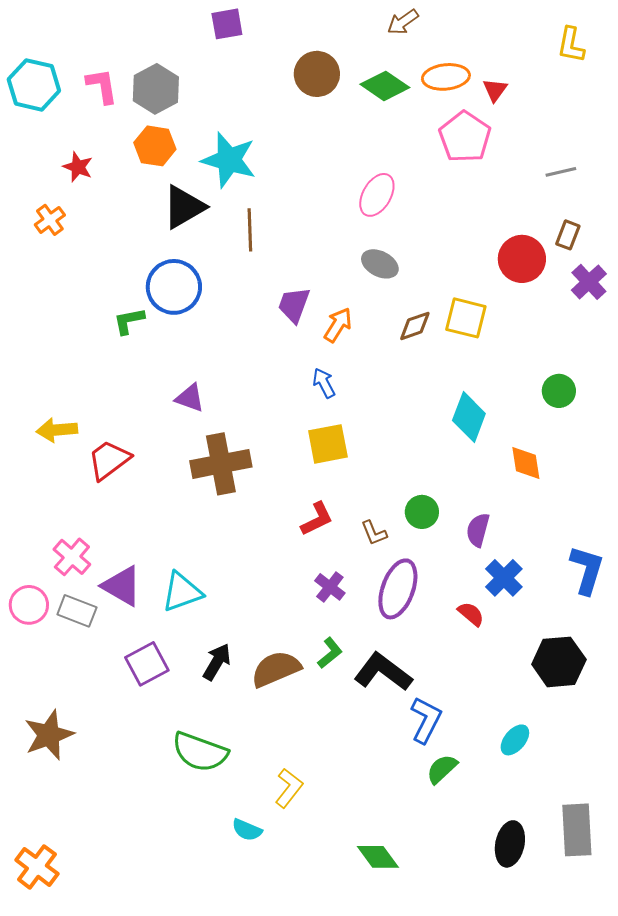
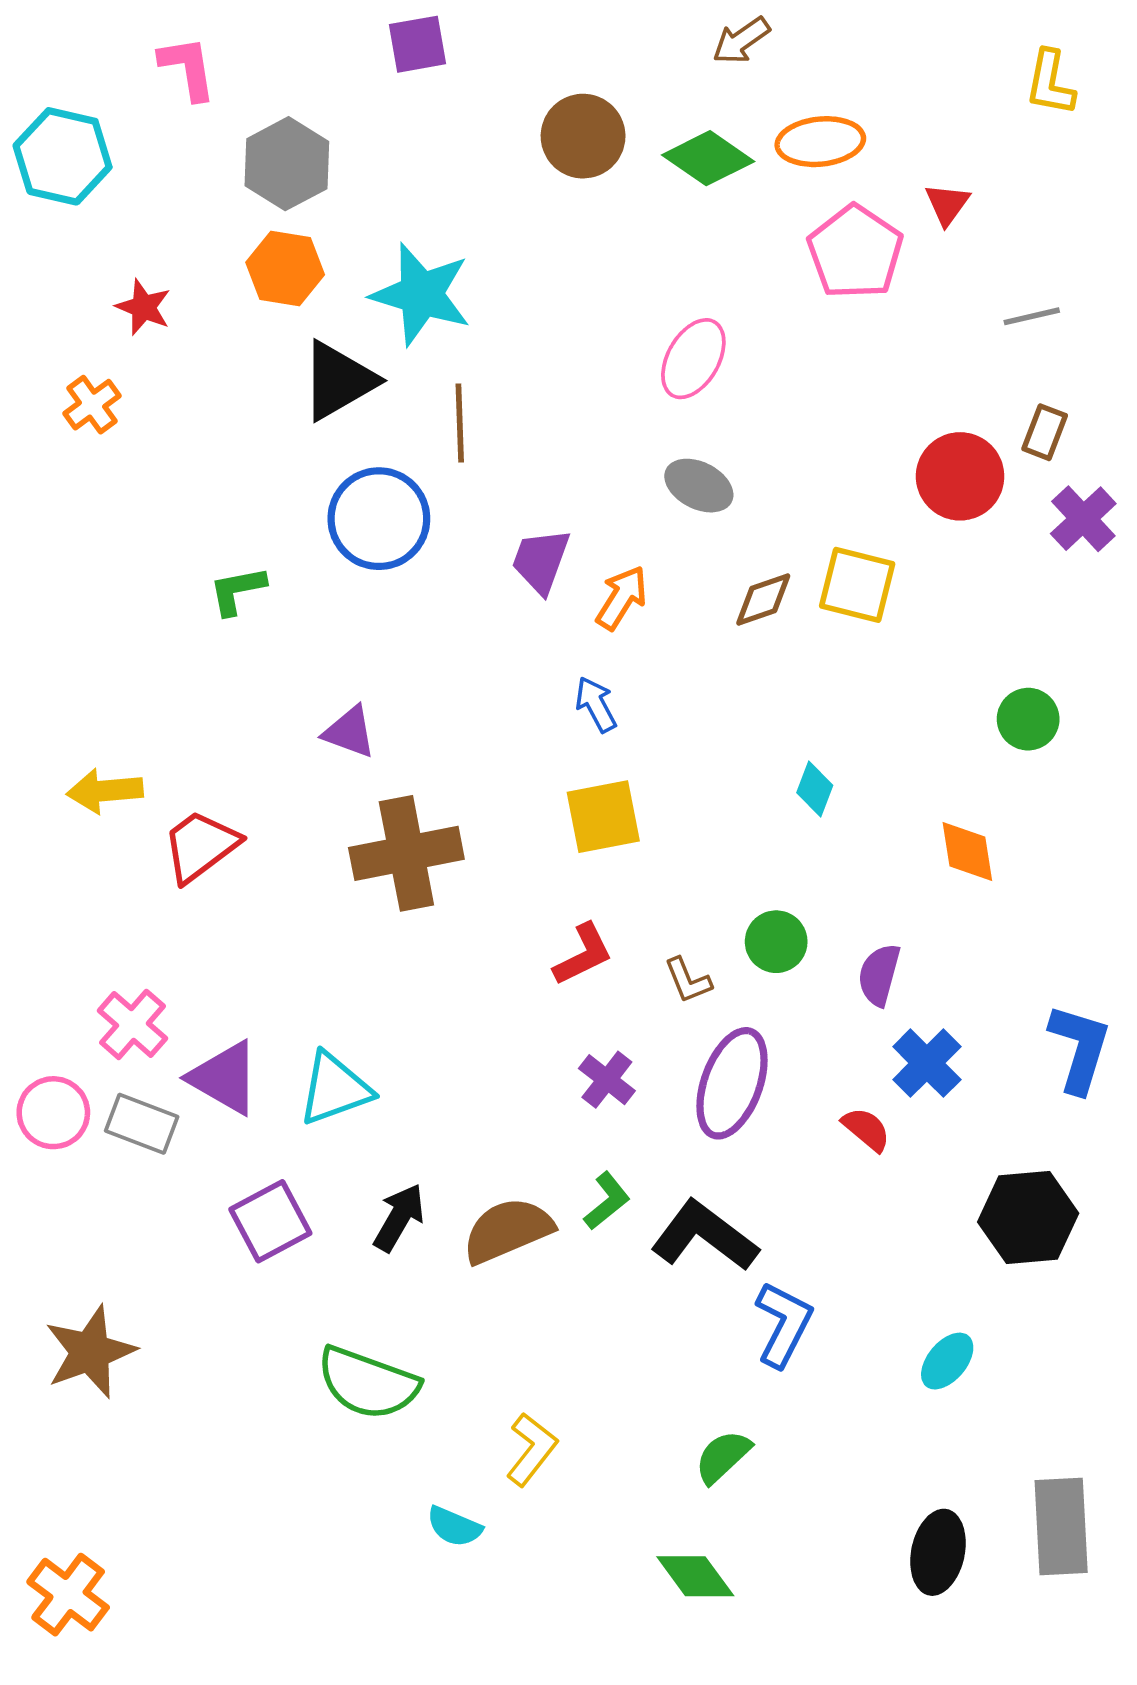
pink L-shape: (102, 86) -> (188, 68), moved
red triangle: (495, 90) -> (947, 204), moved
blue circle: (174, 287) -> (379, 519), moved
cyan diamond: (469, 417) -> (815, 789), moved, size x0.6
green semicircle: (442, 769) -> (723, 1457), moved

